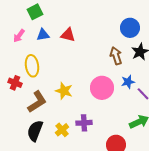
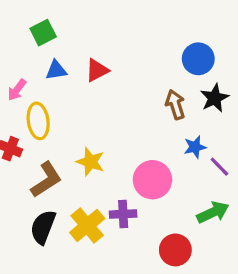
red triangle: (68, 35) -> (97, 70), turned -42
pink arrow: (19, 36) -> (17, 90), moved
pink circle: (102, 88) -> (152, 180), moved
yellow cross: (62, 130) -> (87, 225), size x1.5

